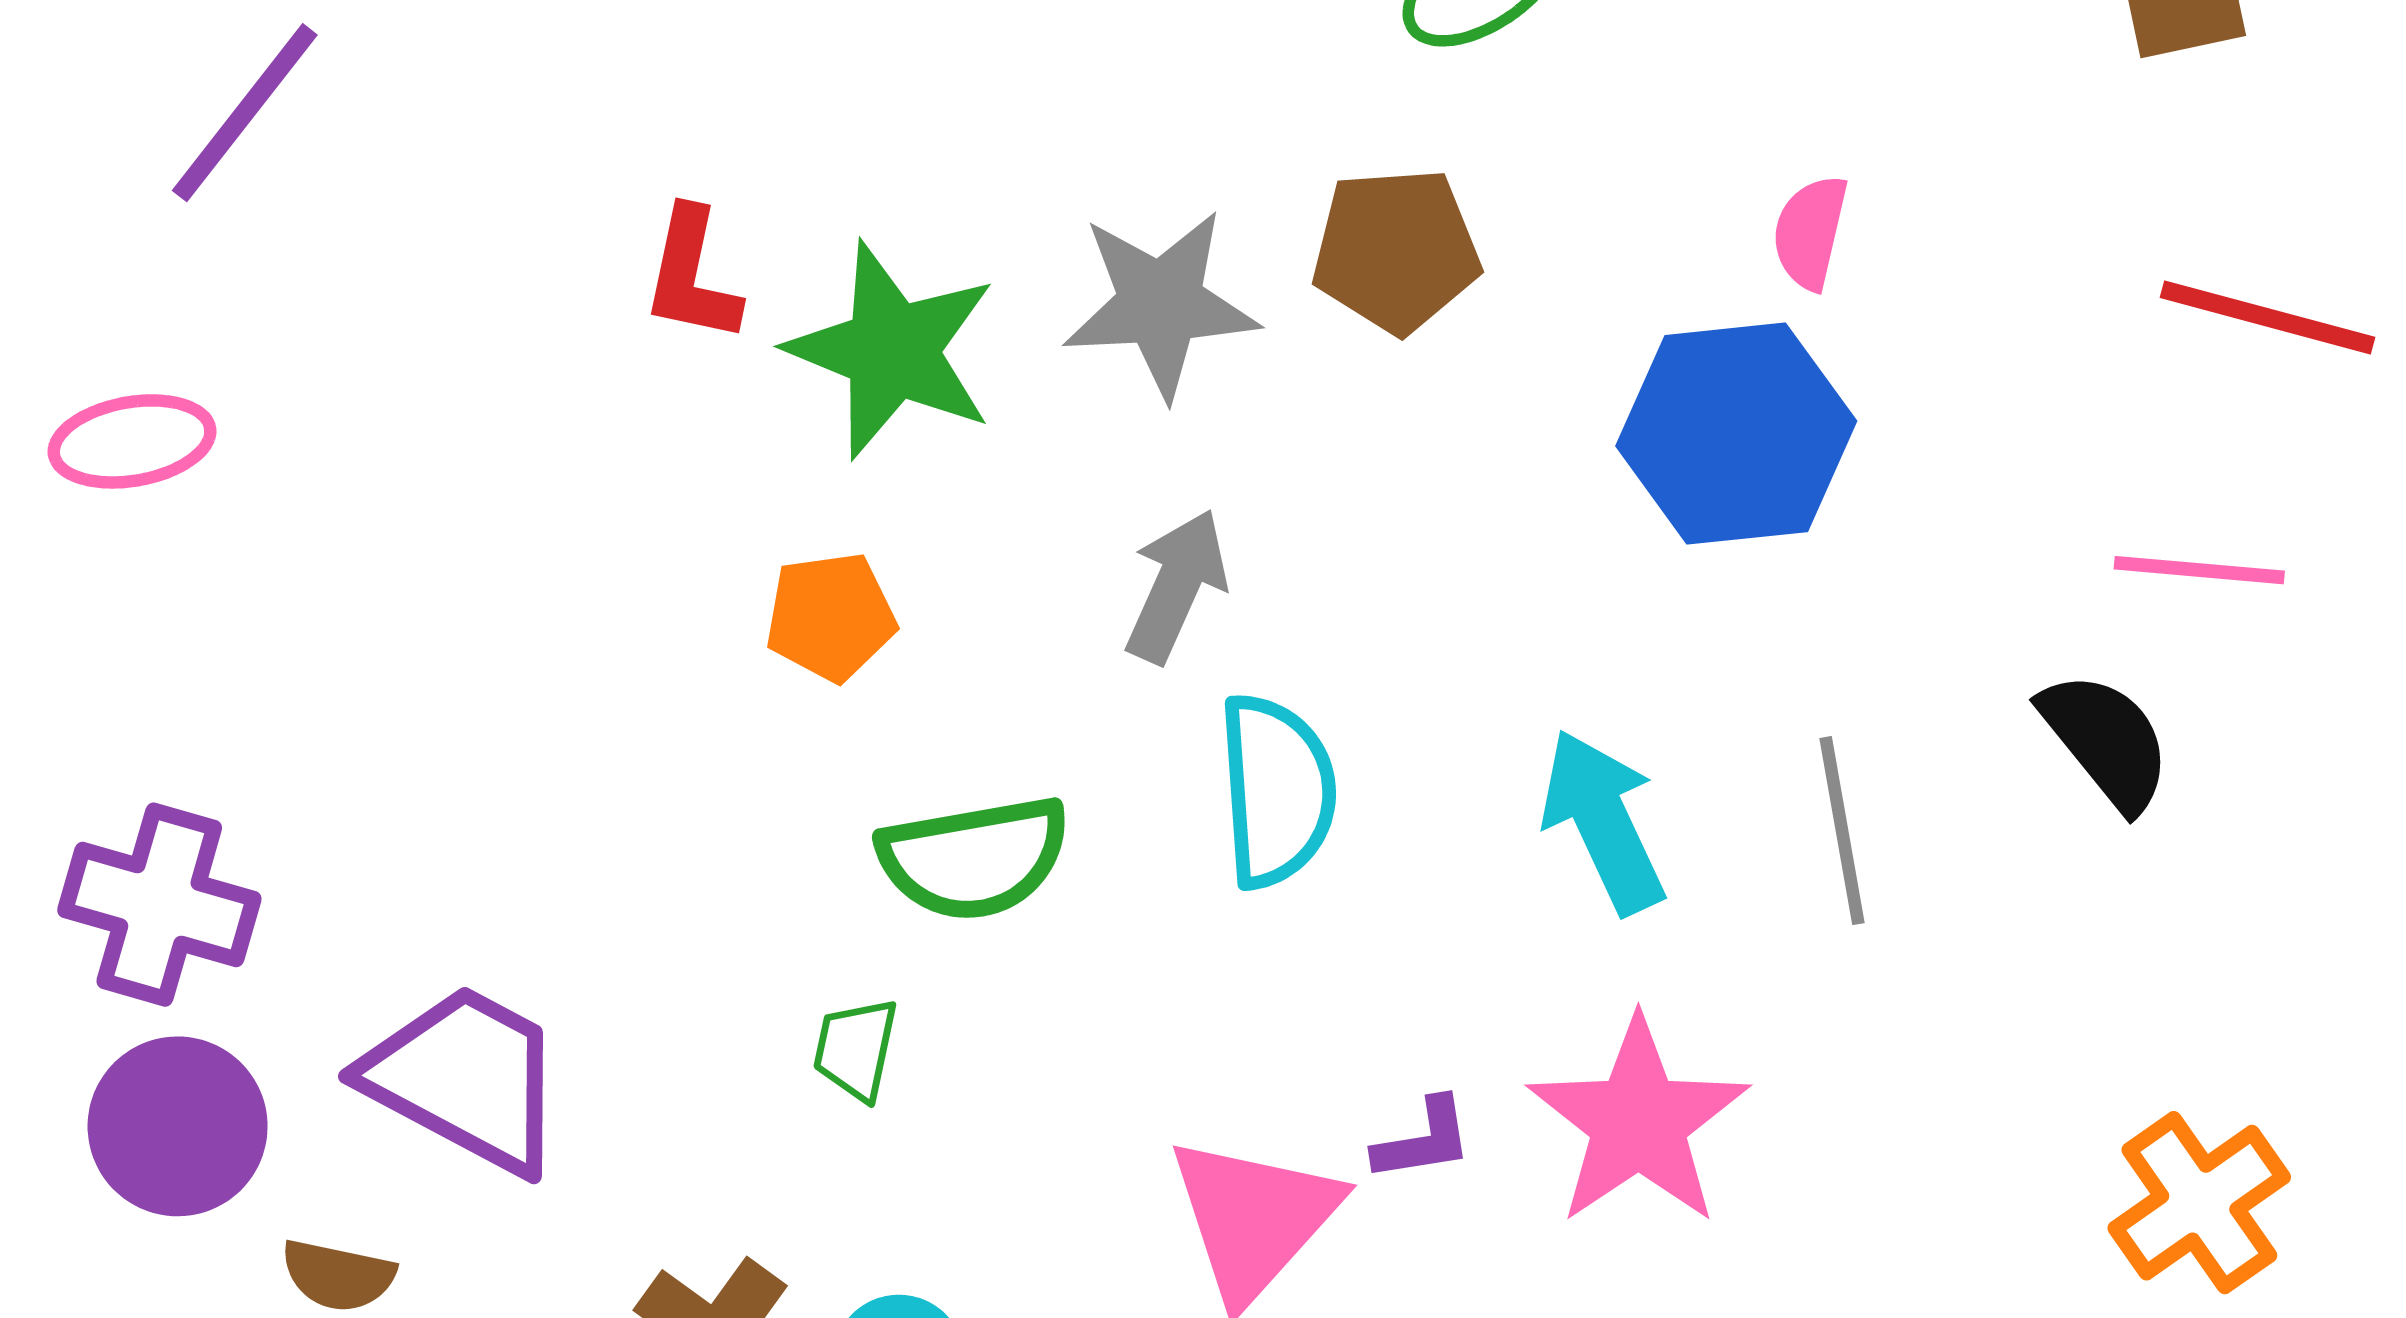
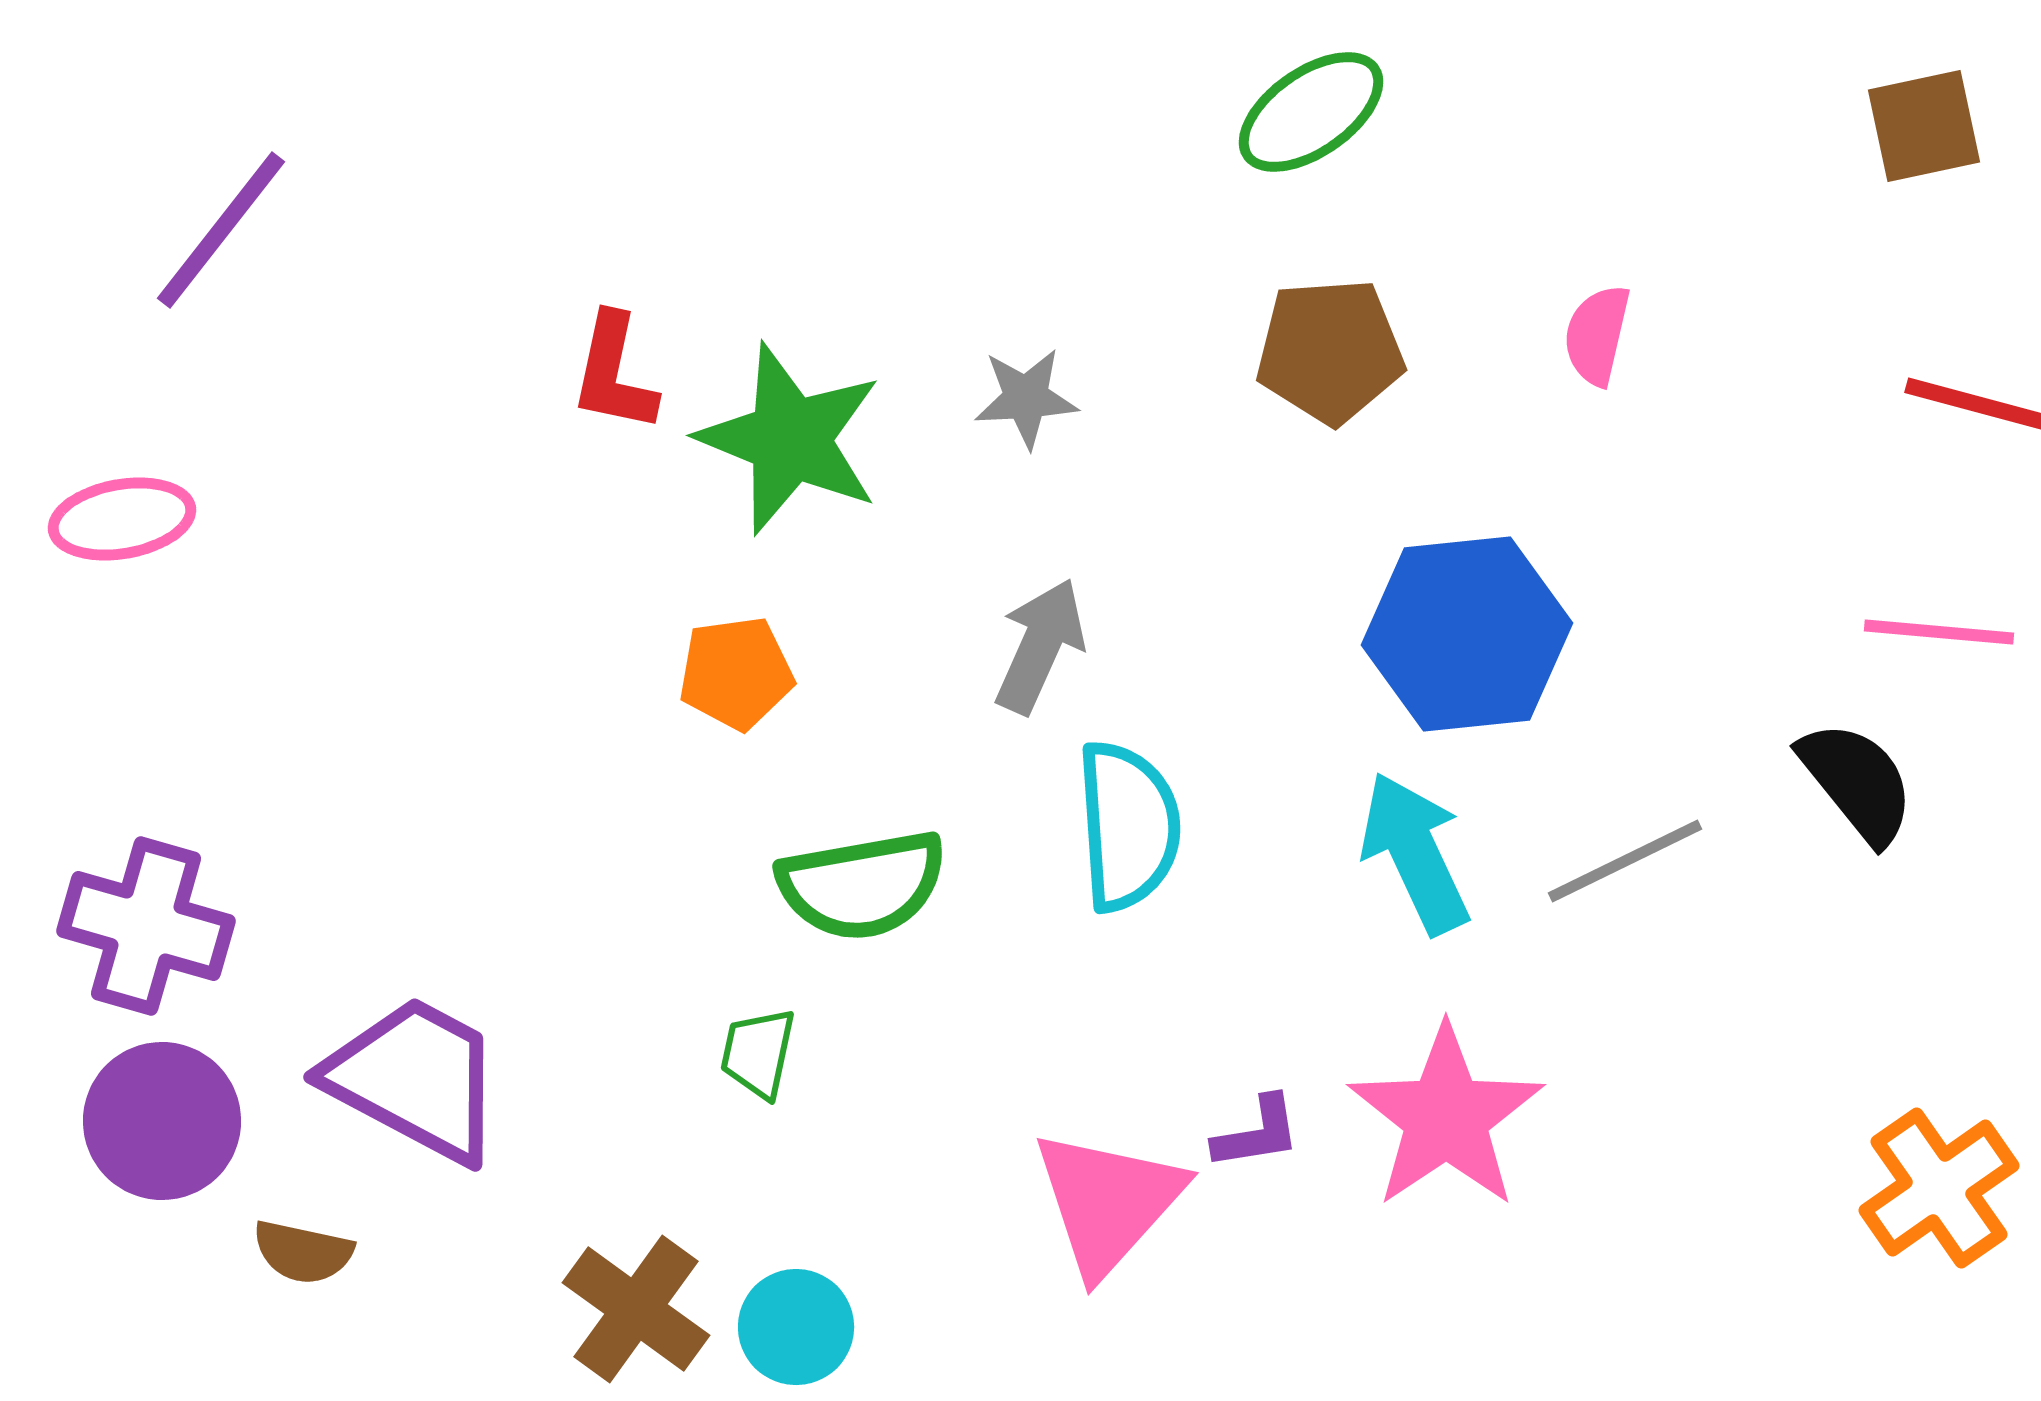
brown pentagon: (1396, 250) -> (1330, 351), moved
gray star: (1161, 304) -> (1026, 398), size x0.6
blue hexagon: (1736, 434) -> (1467, 634), moved
gray line: (1842, 831) -> (1625, 861), turned 74

